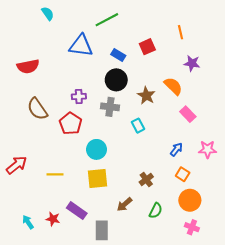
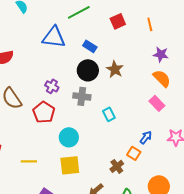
red square: (147, 47) -> (118, 21), moved
orange semicircle: (173, 86) -> (162, 78), moved
brown star: (146, 95) -> (115, 69), moved
purple cross: (79, 96) -> (52, 86), turned 32
orange square: (183, 174) -> (134, 153), moved

